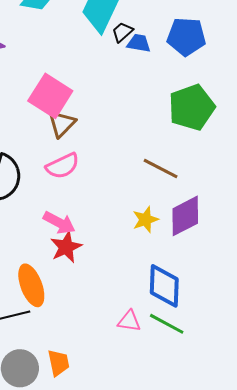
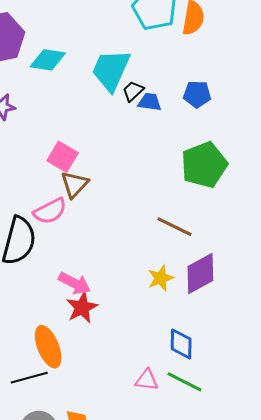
blue pentagon: (186, 37) -> (197, 94), size x0.7
pink square: (50, 96) -> (63, 157), size x0.7
pink semicircle: (63, 166) -> (50, 211), moved
blue diamond: (164, 286) -> (181, 344), size x0.7

